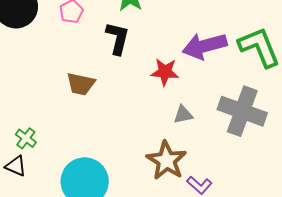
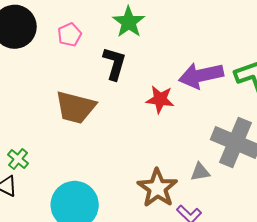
brown trapezoid: (81, 84) -> (75, 107), size x1.4
gray triangle: (183, 115) -> (200, 172), moved

